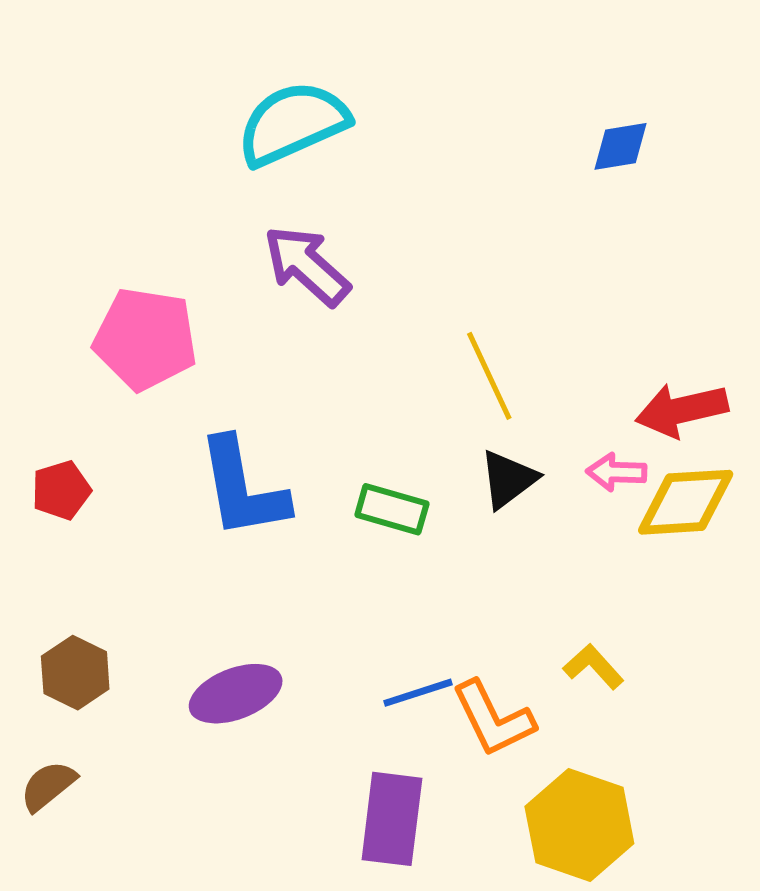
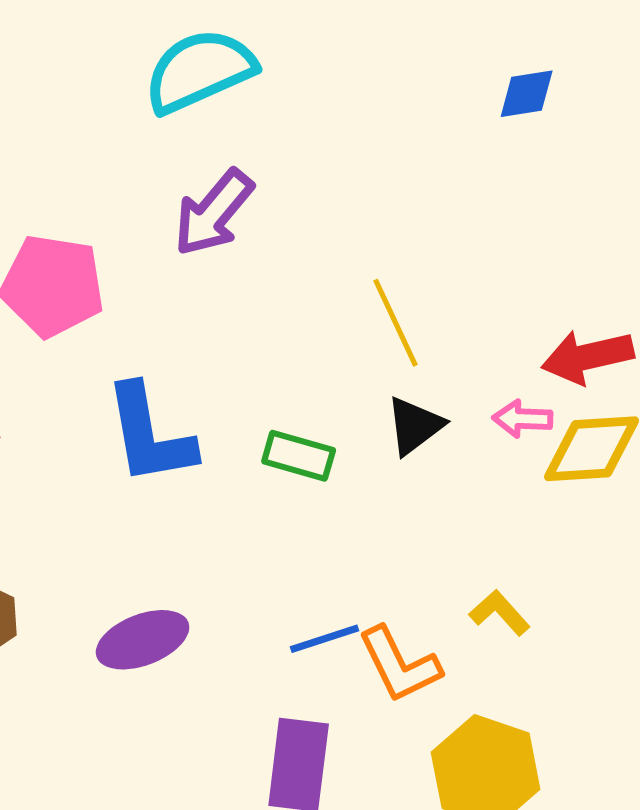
purple arrow: (307, 266) -> (214, 213), turned -92

